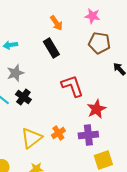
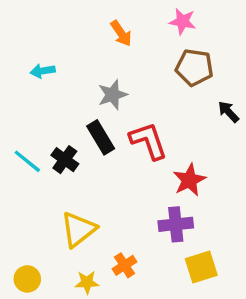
black rectangle: (51, 48) -> (101, 137), moved
gray star: (15, 73) -> (113, 95), moved
orange cross: (58, 133) -> (125, 265), moved

